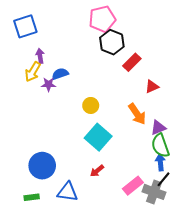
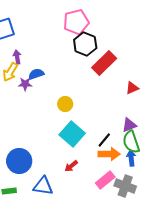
red rectangle: (132, 62) -> (104, 63), size x1.4
red triangle: (152, 86) -> (132, 88), moved
orange arrow: (137, 114) -> (109, 154), moved, turned -55
black line: (163, 179) -> (104, 140), moved

